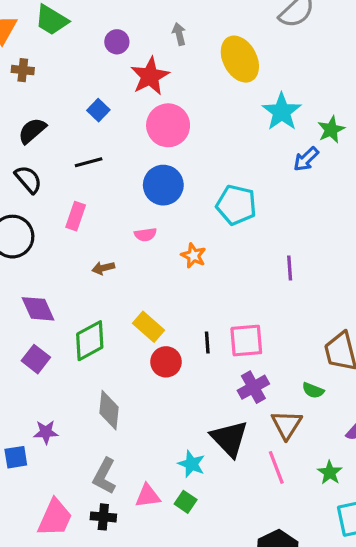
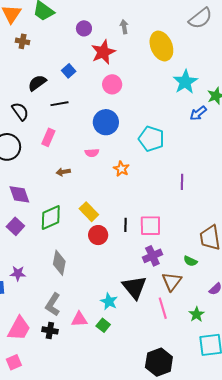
pink circle: (168, 125) -> (112, 84), size x0.7
black semicircle: (32, 131) -> (37, 83), moved

